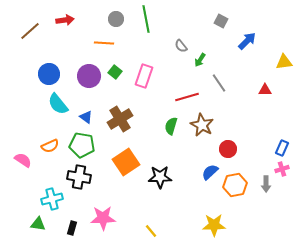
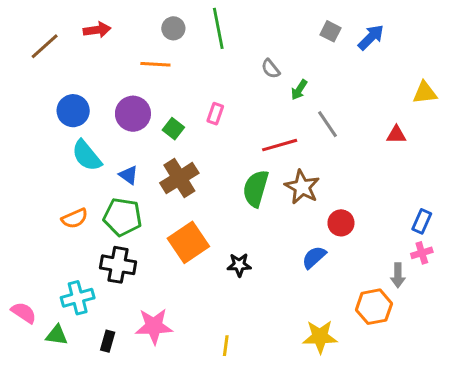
blue arrow: (247, 41) -> (371, 37), moved
green square: (115, 72) -> (173, 129), moved
pink rectangle: (144, 76) -> (215, 114), size x0.6
green semicircle: (171, 126) -> (256, 188), size x1.4
pink semicircle: (23, 160) -> (24, 313), moved
black star: (160, 177) -> (239, 265), size x0.7
orange hexagon: (235, 185) -> (374, 307), moved
yellow line: (151, 231) -> (226, 346), turned 48

